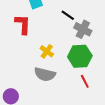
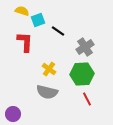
black line: (68, 15) -> (58, 31), moved
gray cross: (83, 29) -> (85, 47), turned 30

